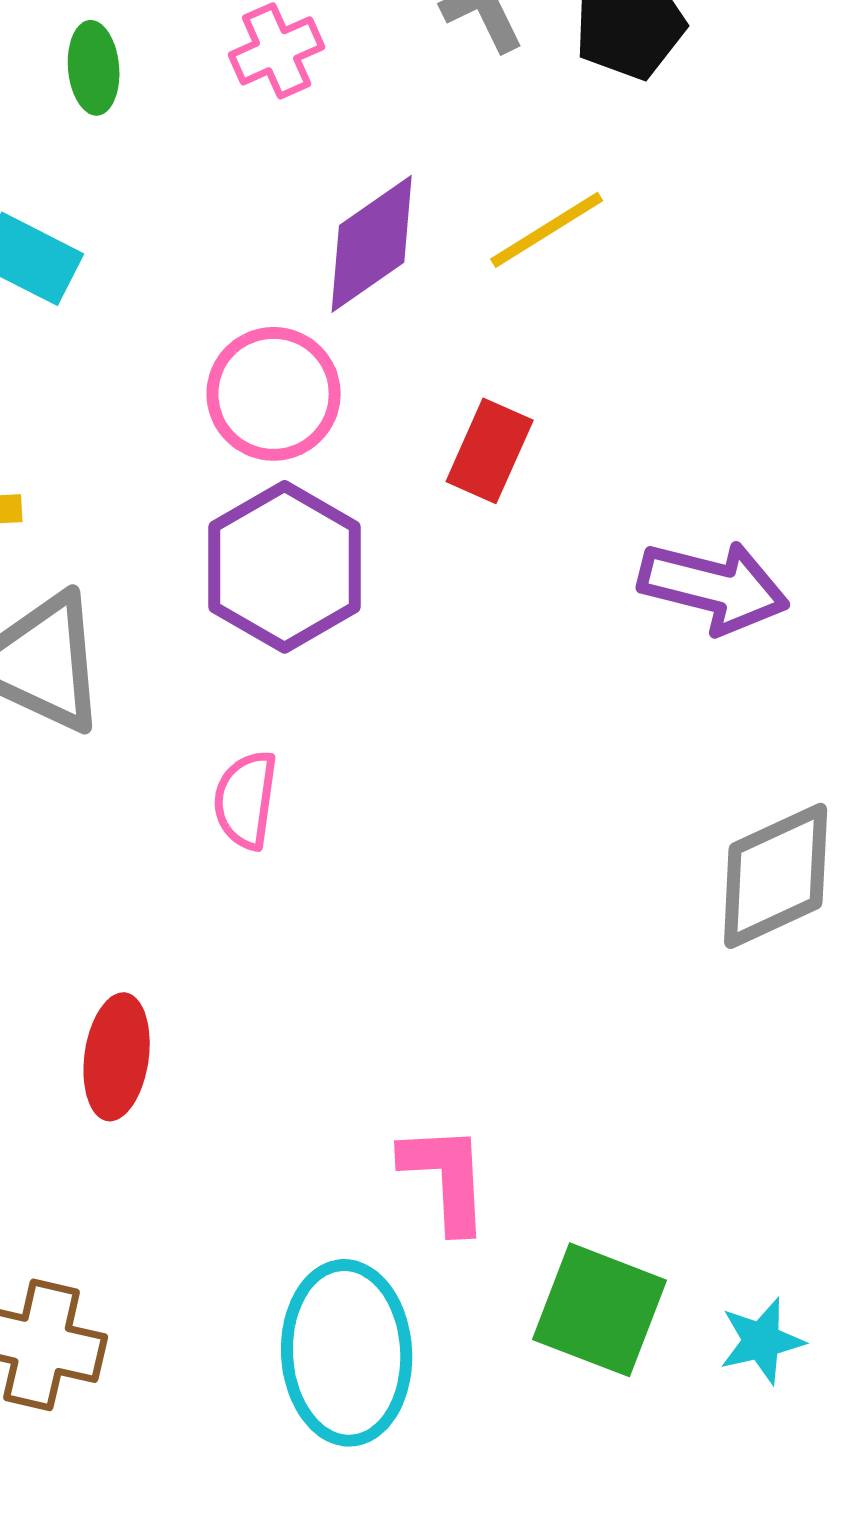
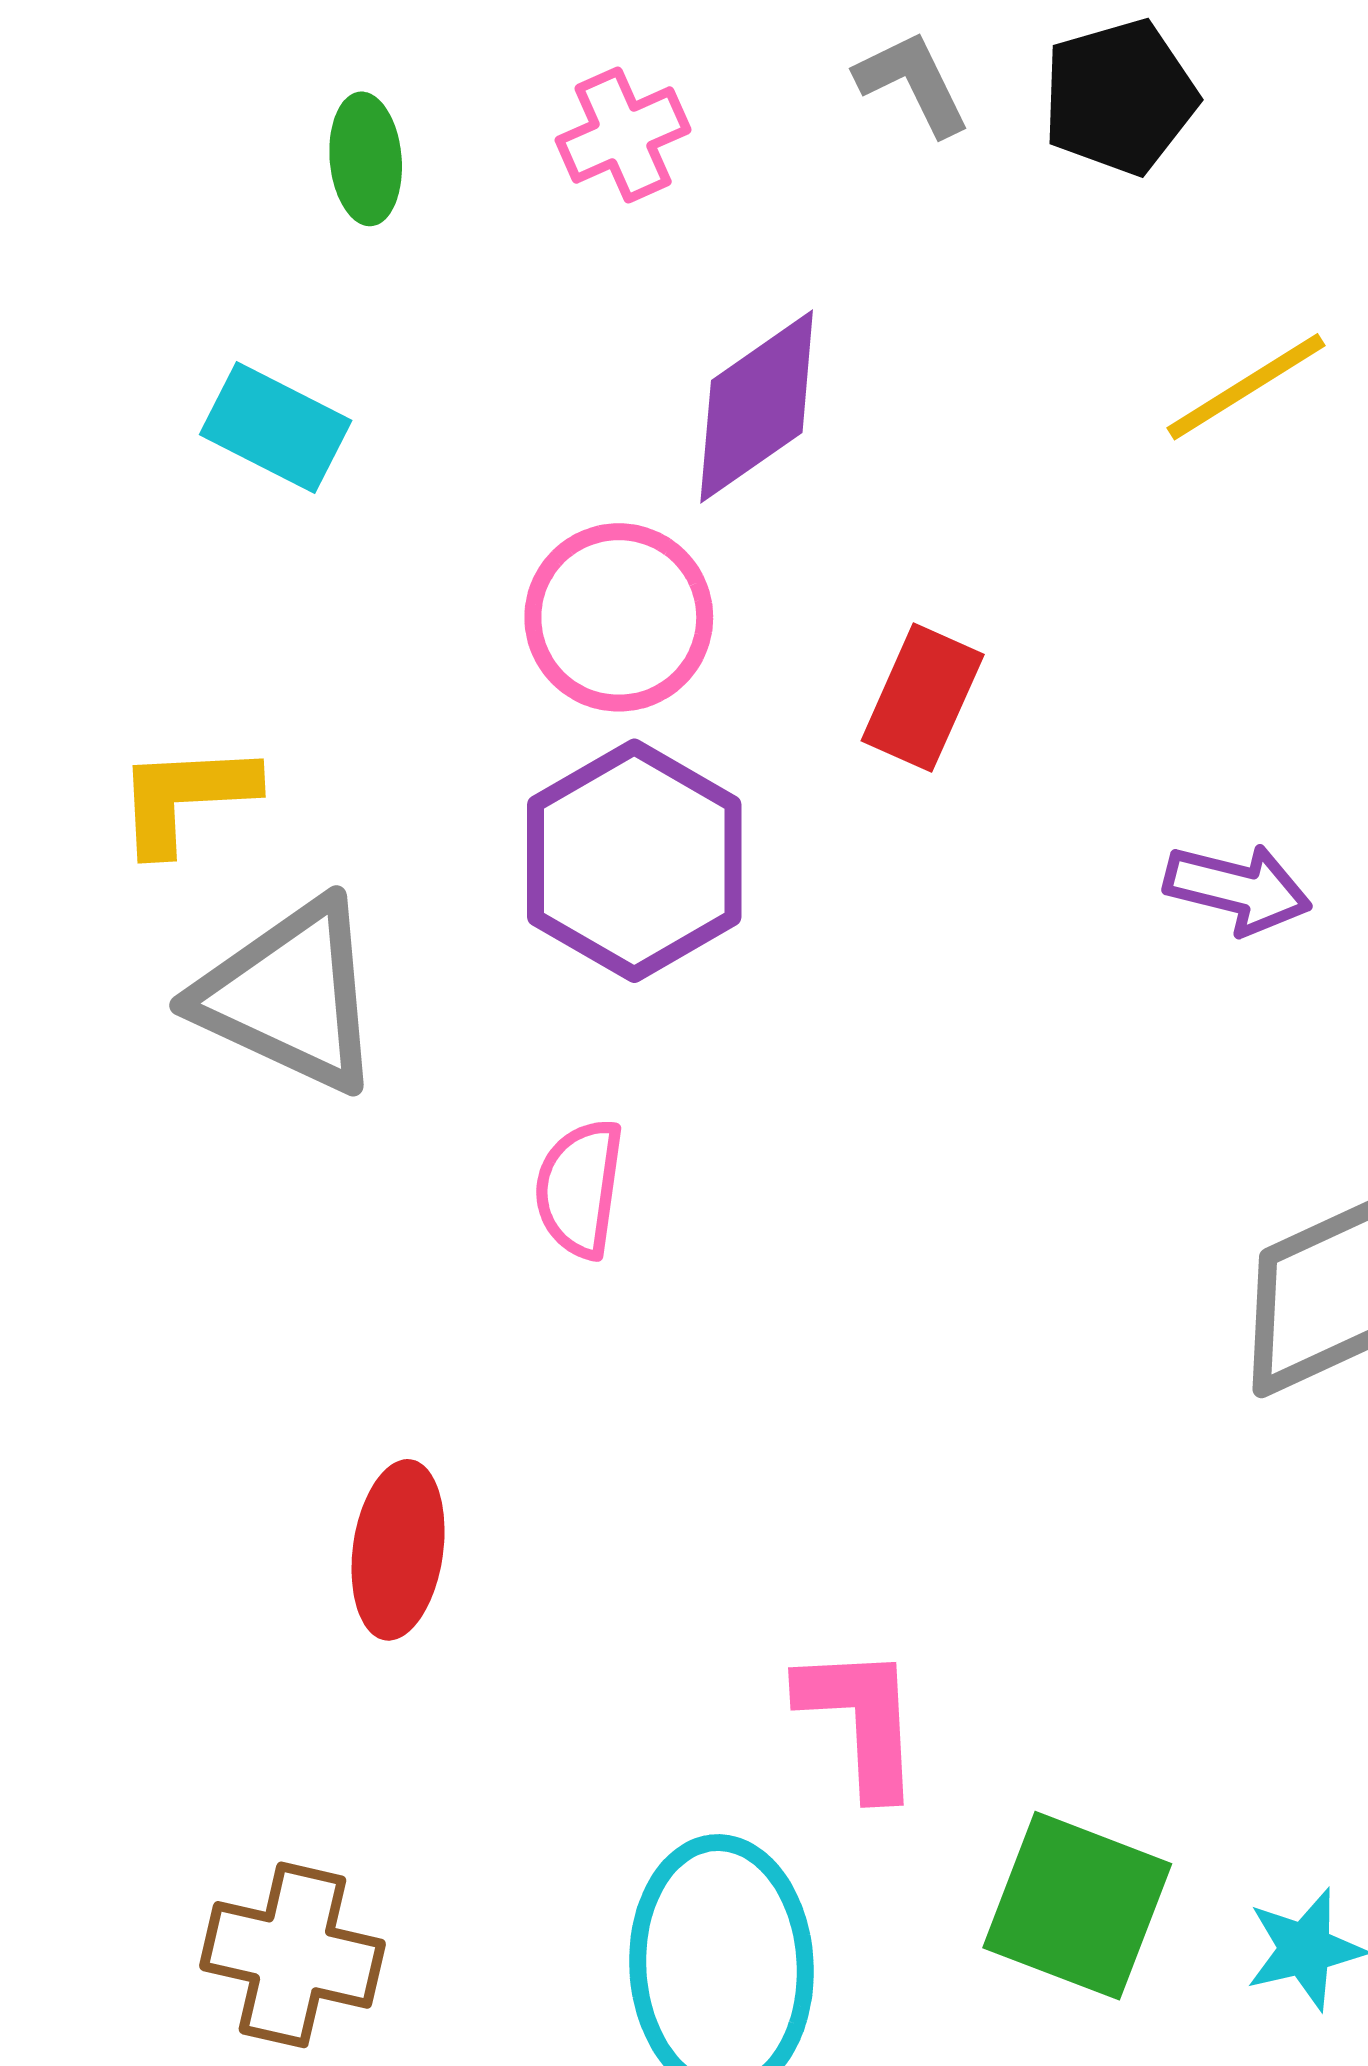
yellow line: (547, 230) -> (1246, 387), moved
purple arrow: (714, 587) -> (1238, 889), size x0.7

